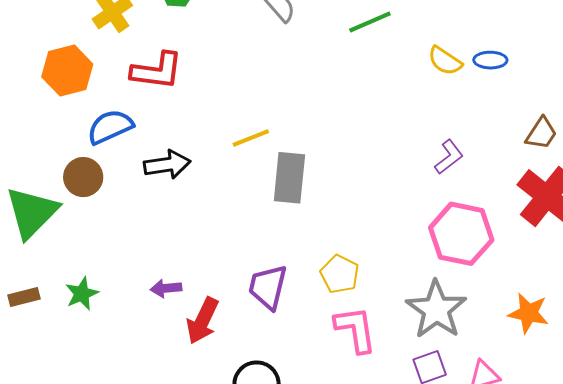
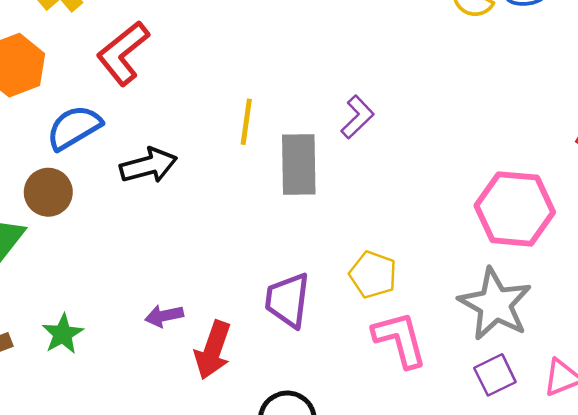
red L-shape: (157, 71) -> (123, 53), turned 140
yellow line: (251, 138) -> (246, 122), turned -54
purple L-shape: (449, 157) -> (357, 117), moved

